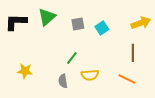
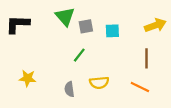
green triangle: (47, 17) -> (65, 17), moved, turned -30
cyan square: (102, 28) -> (112, 31), turned 32
green line: (72, 58) -> (79, 55), moved

